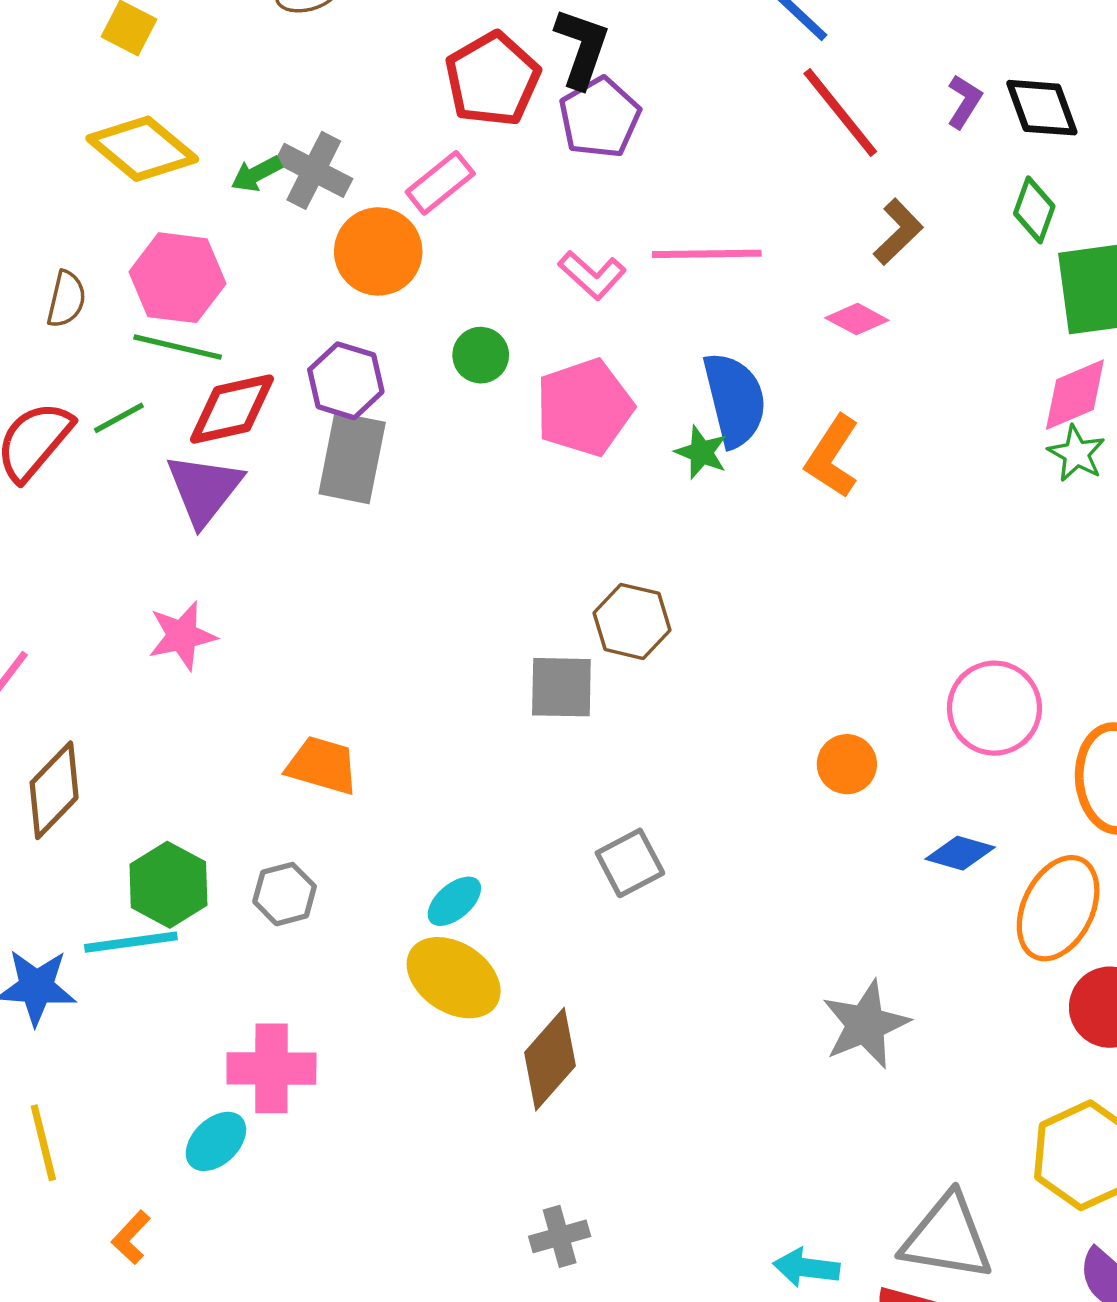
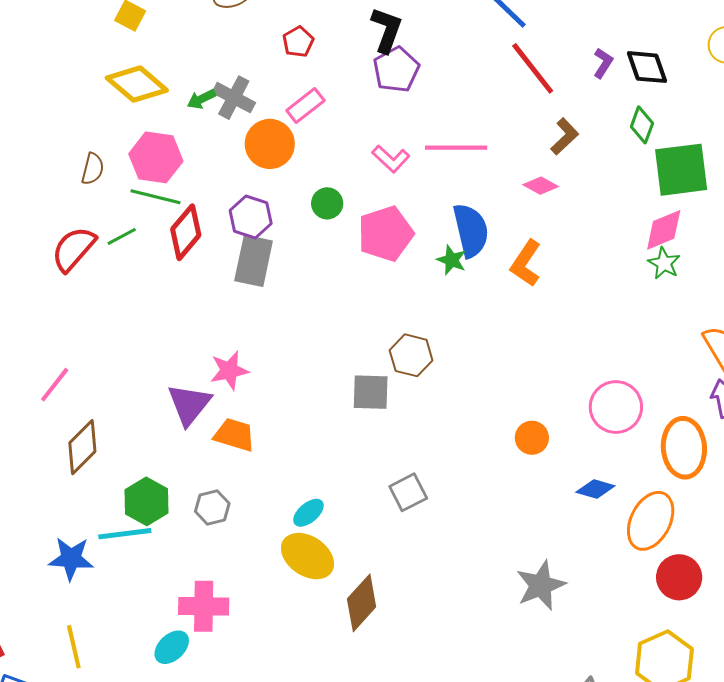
red pentagon: (492, 79) -> (298, 42), moved, size x0.6
red diamond: (232, 409) -> (186, 232), turned -38
purple triangle: (204, 489) -> (189, 404), moved
pink star: (182, 636) -> (229, 371), moved

